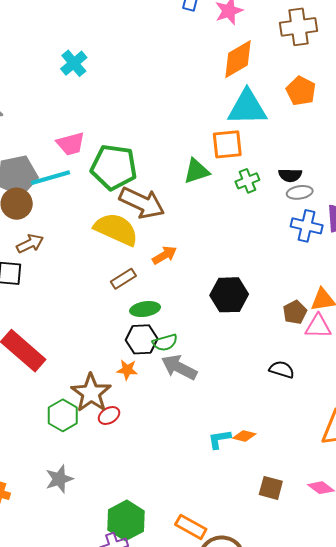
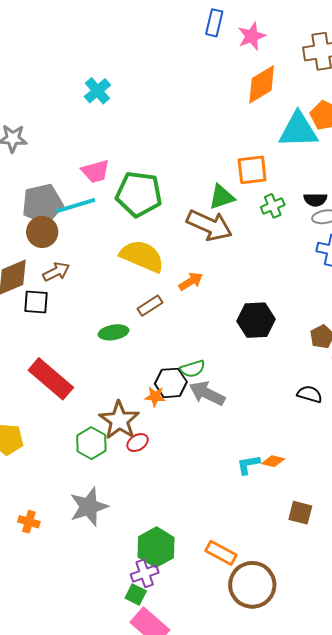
cyan triangle: (247, 108) -> (298, 130), moved
brown arrow: (142, 203) -> (209, 225), moved
green ellipse: (145, 309) -> (114, 332), moved
black hexagon: (142, 339) -> (171, 383), moved
gray star: (59, 479) -> (89, 507), size x1.4

